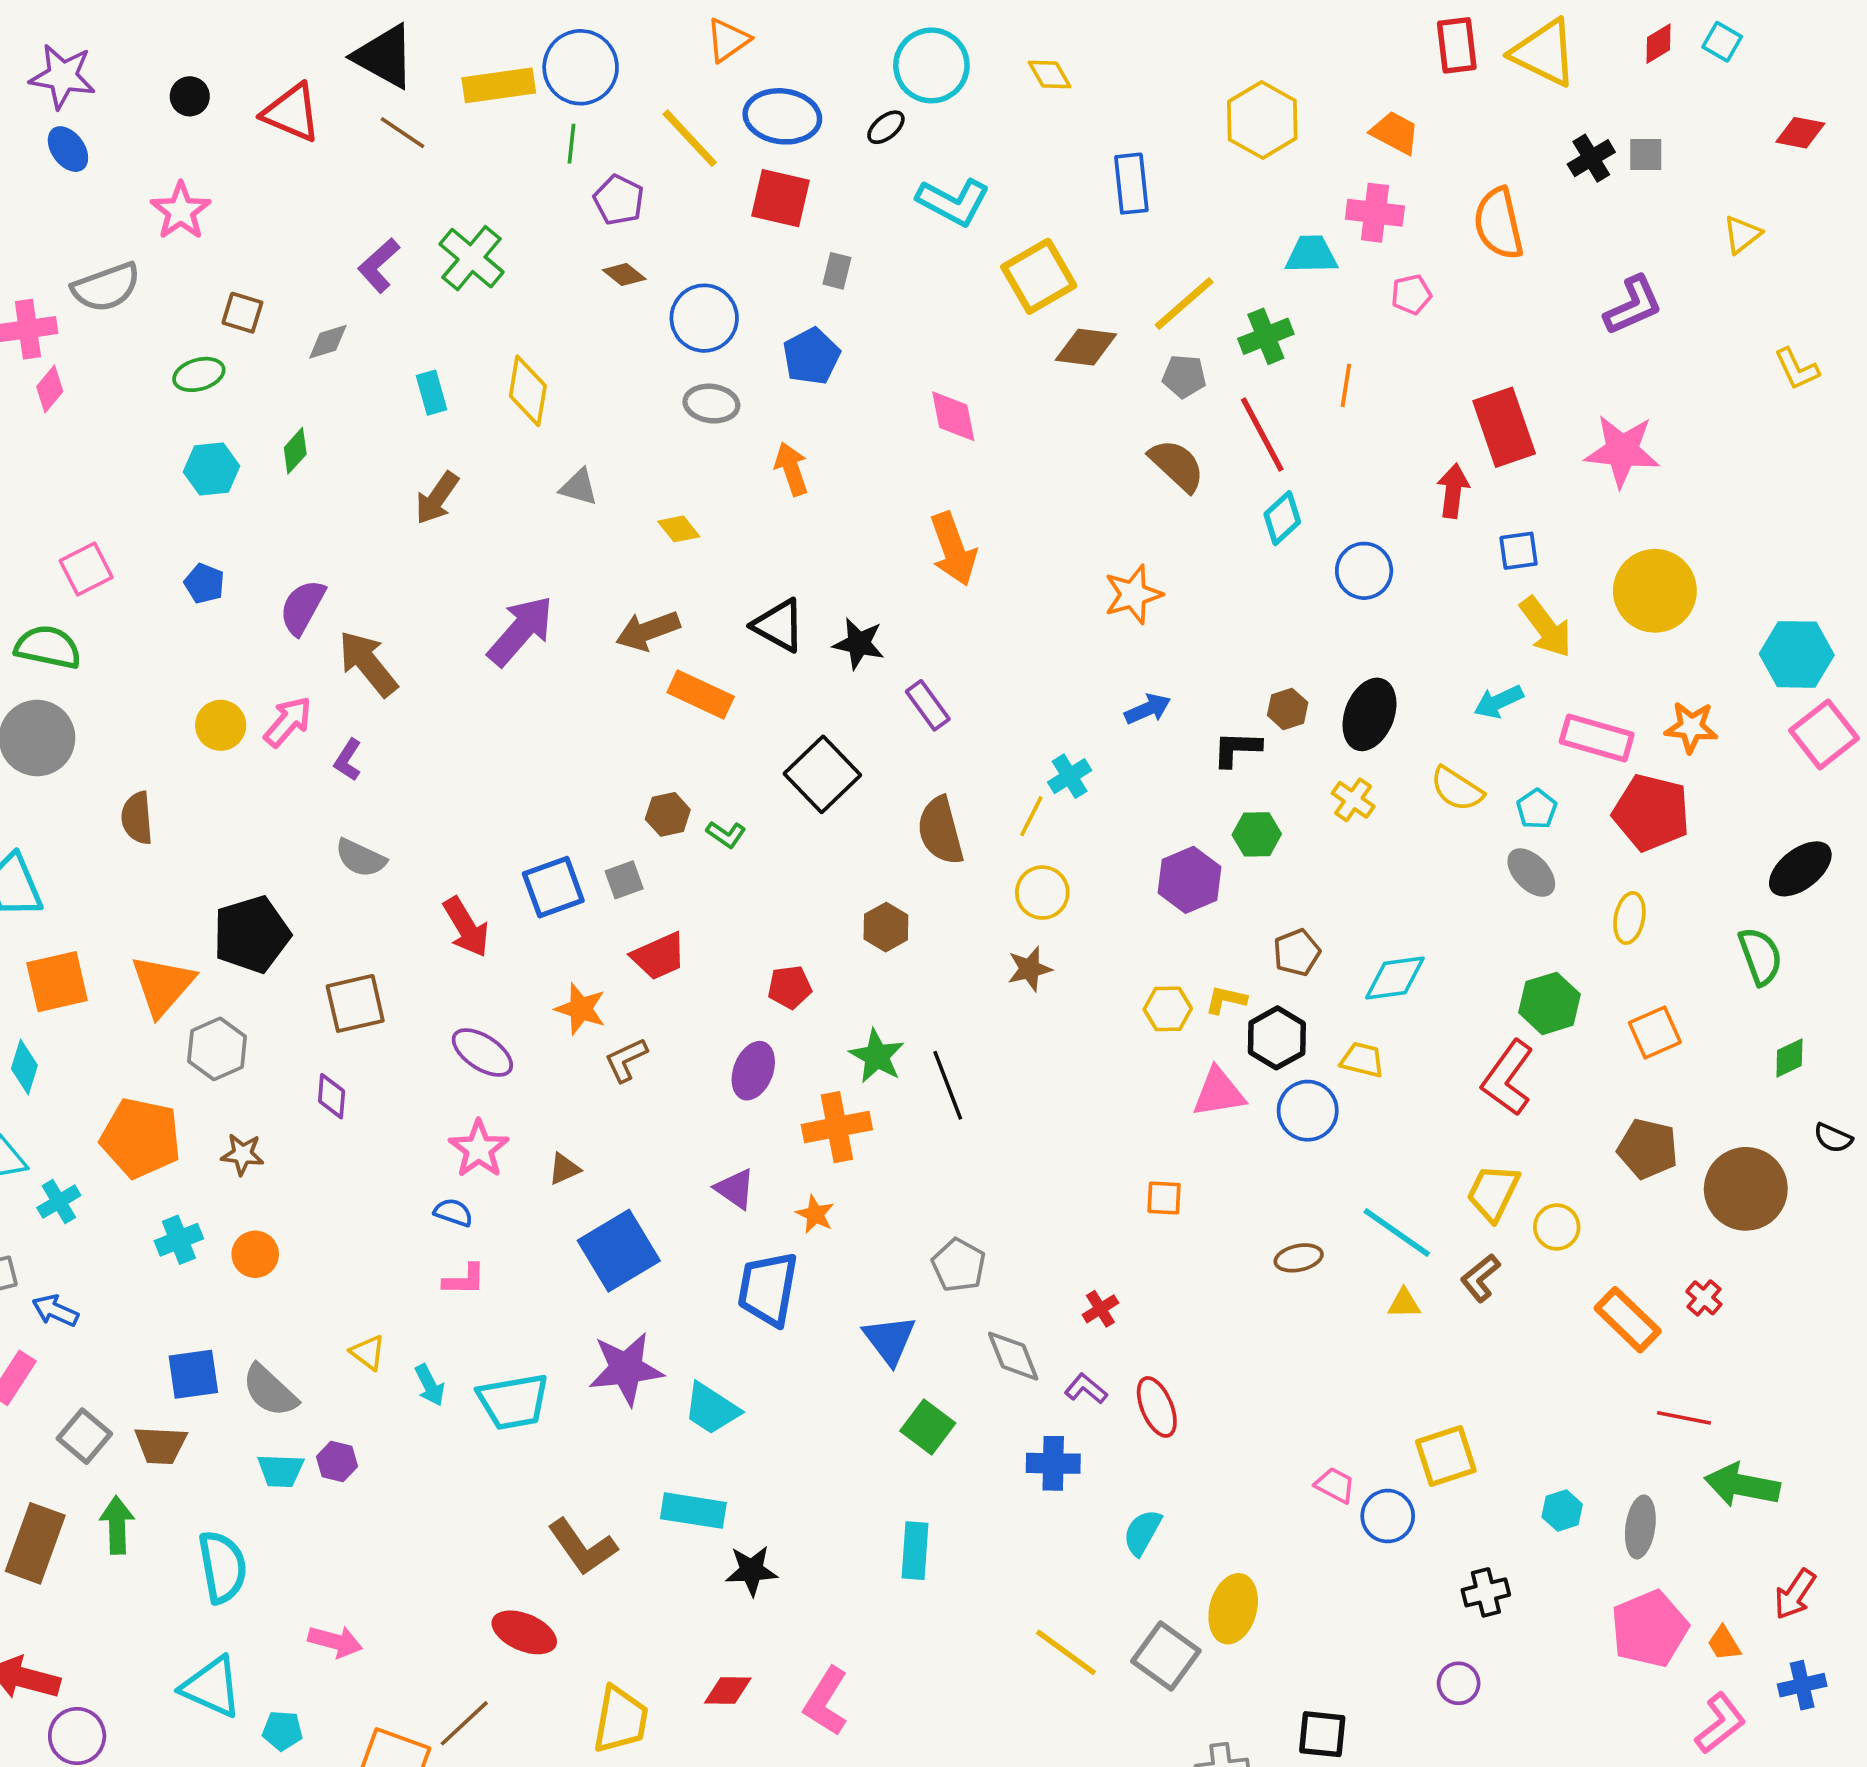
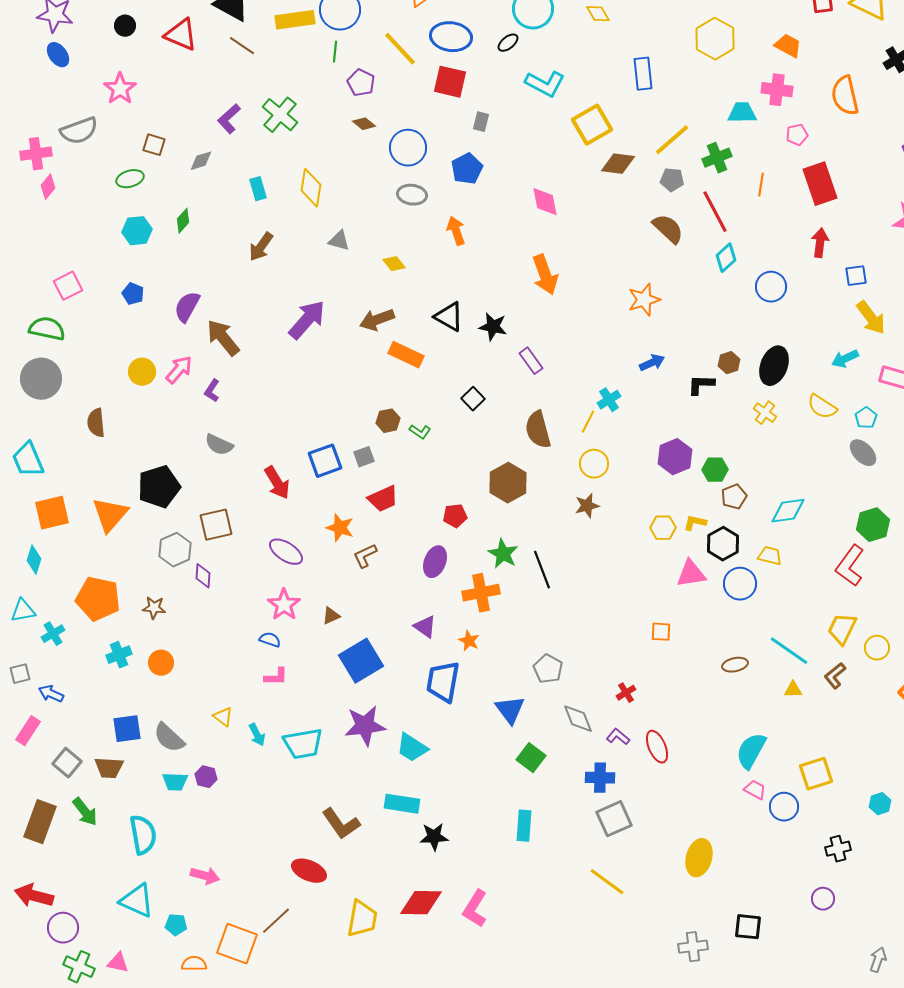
red rectangle: (1504, 427) -> (820, 184), moved
black square: (822, 774) -> (473, 399), size x0.6
green hexagon: (1257, 834) -> (715, 470), moved
brown hexagon: (886, 927) -> (508, 483), size x1.5
gray hexagon: (217, 1049) -> (175, 550), moved
green arrow: (117, 1525) -> (85, 812), turned 144
cyan semicircle: (1142, 1532) -> (751, 751), moved, size x1.4
gray square: (1166, 1656) -> (614, 819), moved, turned 30
red diamond: (728, 1691) -> (421, 903), size x1.6

